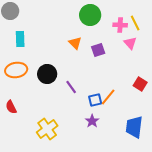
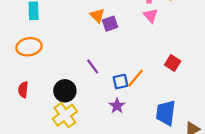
pink triangle: (130, 43) -> (151, 15), moved
purple square: (98, 50) -> (110, 24), moved
black circle: (47, 74) -> (65, 91), moved
red semicircle: (11, 107) -> (23, 90), turned 32

